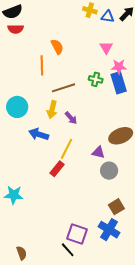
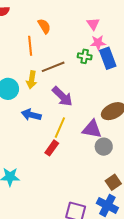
pink star: (119, 67) -> (98, 43), moved
yellow arrow: (52, 110) -> (32, 80), moved
purple arrow: (71, 118) -> (62, 96), size x1.6
purple triangle: (98, 152) -> (92, 129), size x1.5

